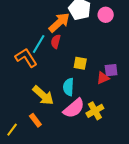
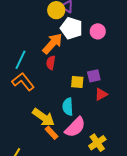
cyan line: (39, 44) -> (20, 60), moved
purple square: (111, 70) -> (94, 76), moved
yellow cross: (95, 111) -> (97, 143), moved
orange rectangle: (35, 120) -> (52, 133), moved

